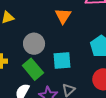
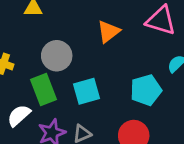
cyan square: (62, 61) -> (87, 91), turned -30

